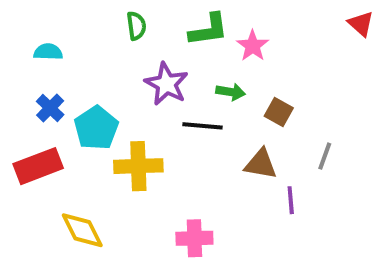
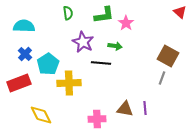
cyan semicircle: (48, 52) -> (24, 26), size x1.5
brown square: (279, 112) -> (168, 56), moved, size x1.5
brown triangle: (261, 164) -> (125, 109), moved
purple line: (291, 200) -> (145, 108), moved

